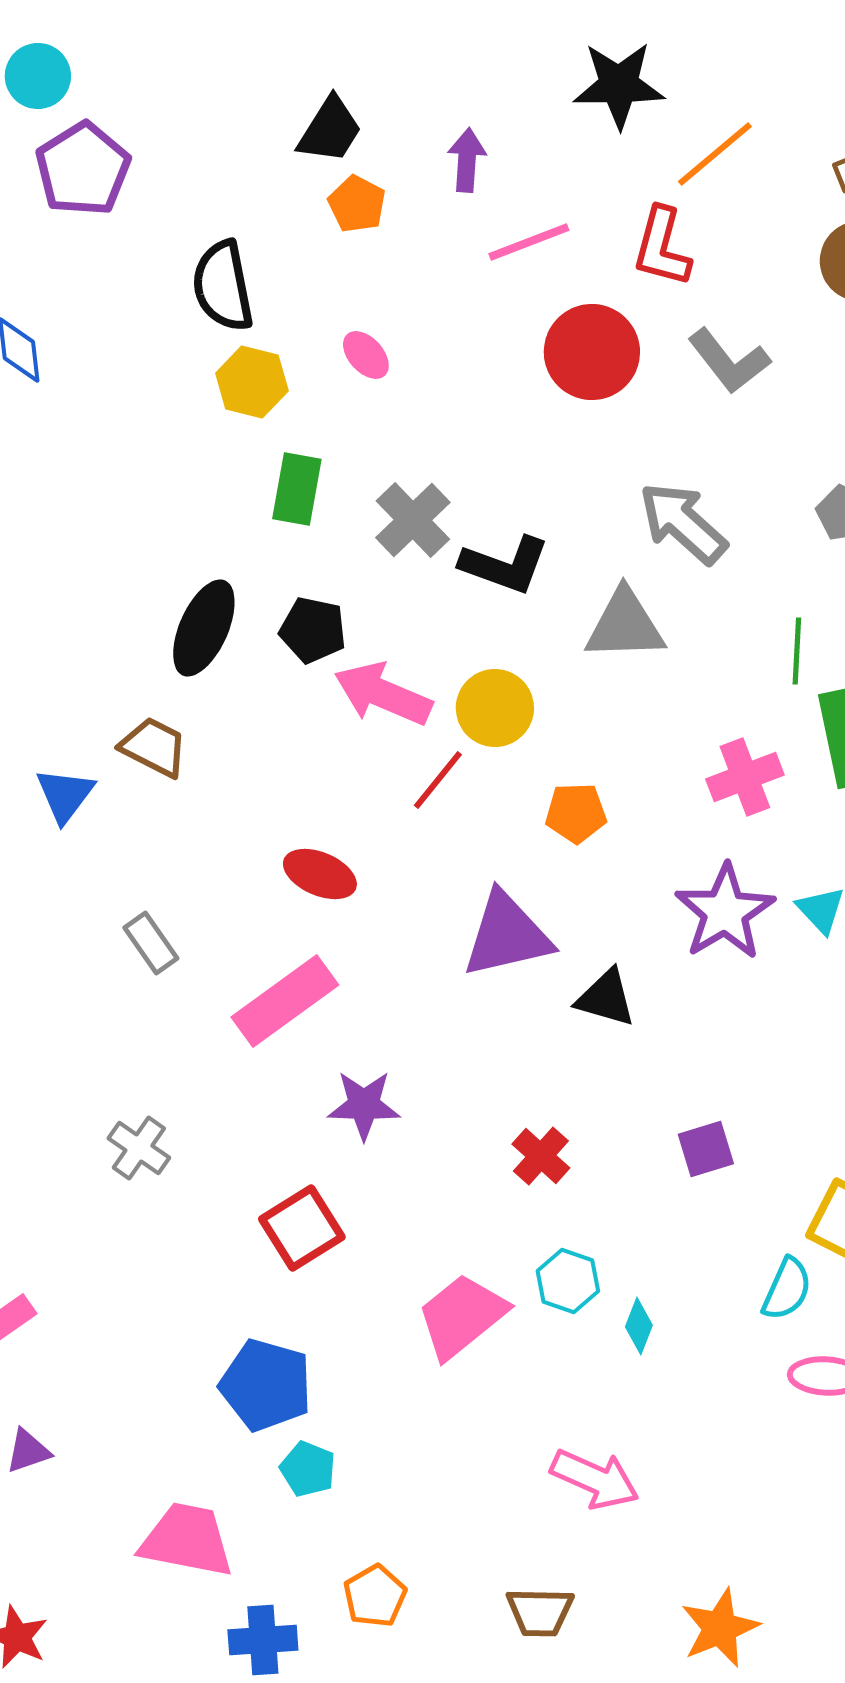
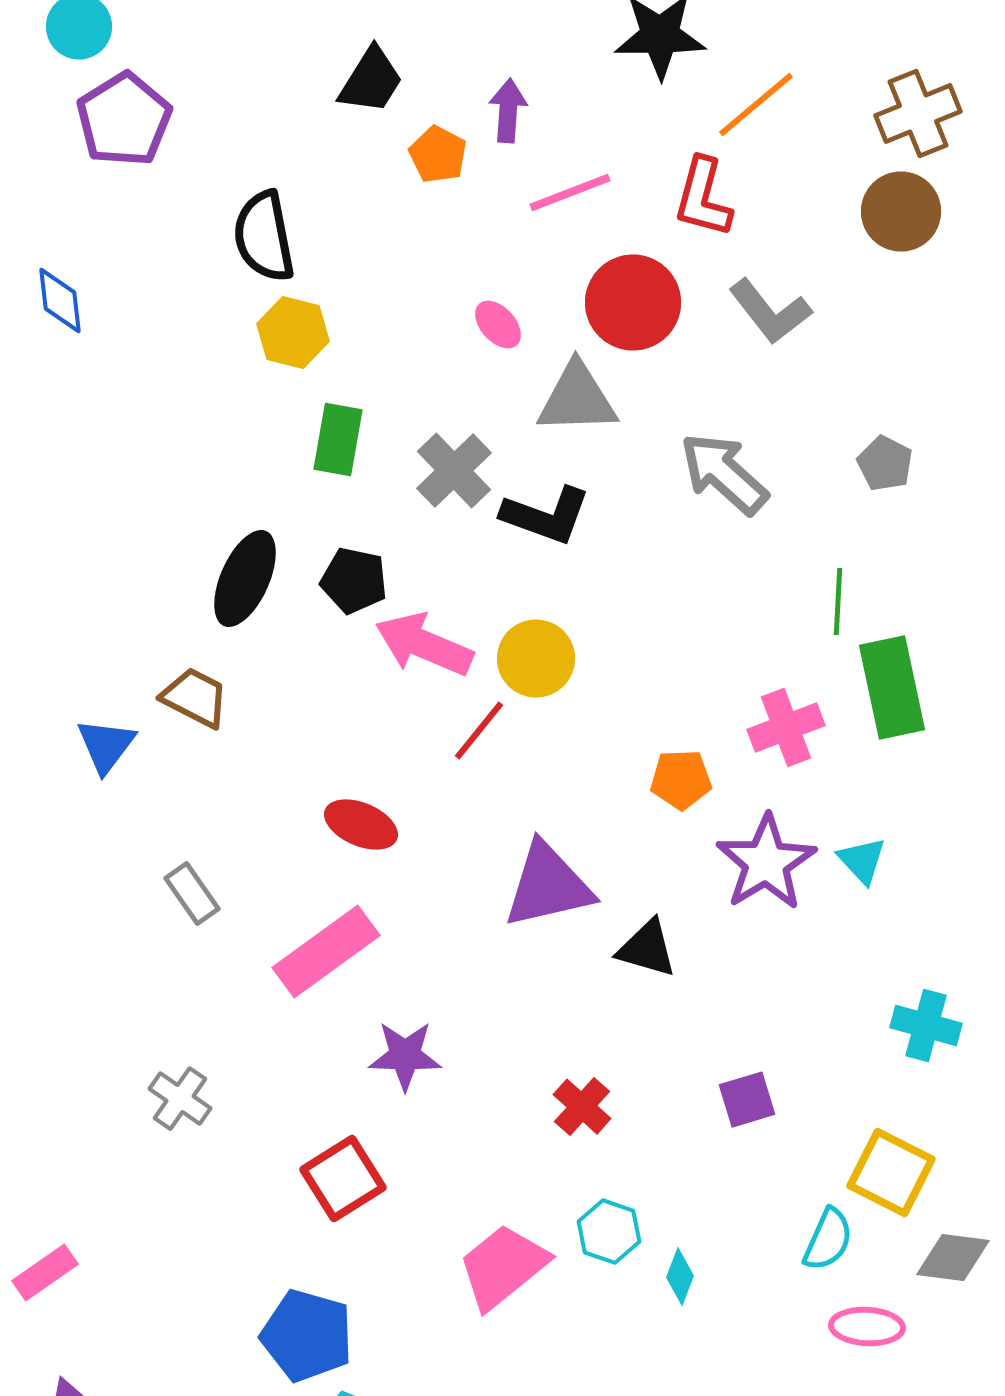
orange pentagon: (357, 204) -> (438, 155), moved
pink ellipse: (366, 355) -> (498, 325), moved
gray triangle: (625, 625) -> (577, 399), moved
orange pentagon: (576, 813) -> (681, 780), moved

